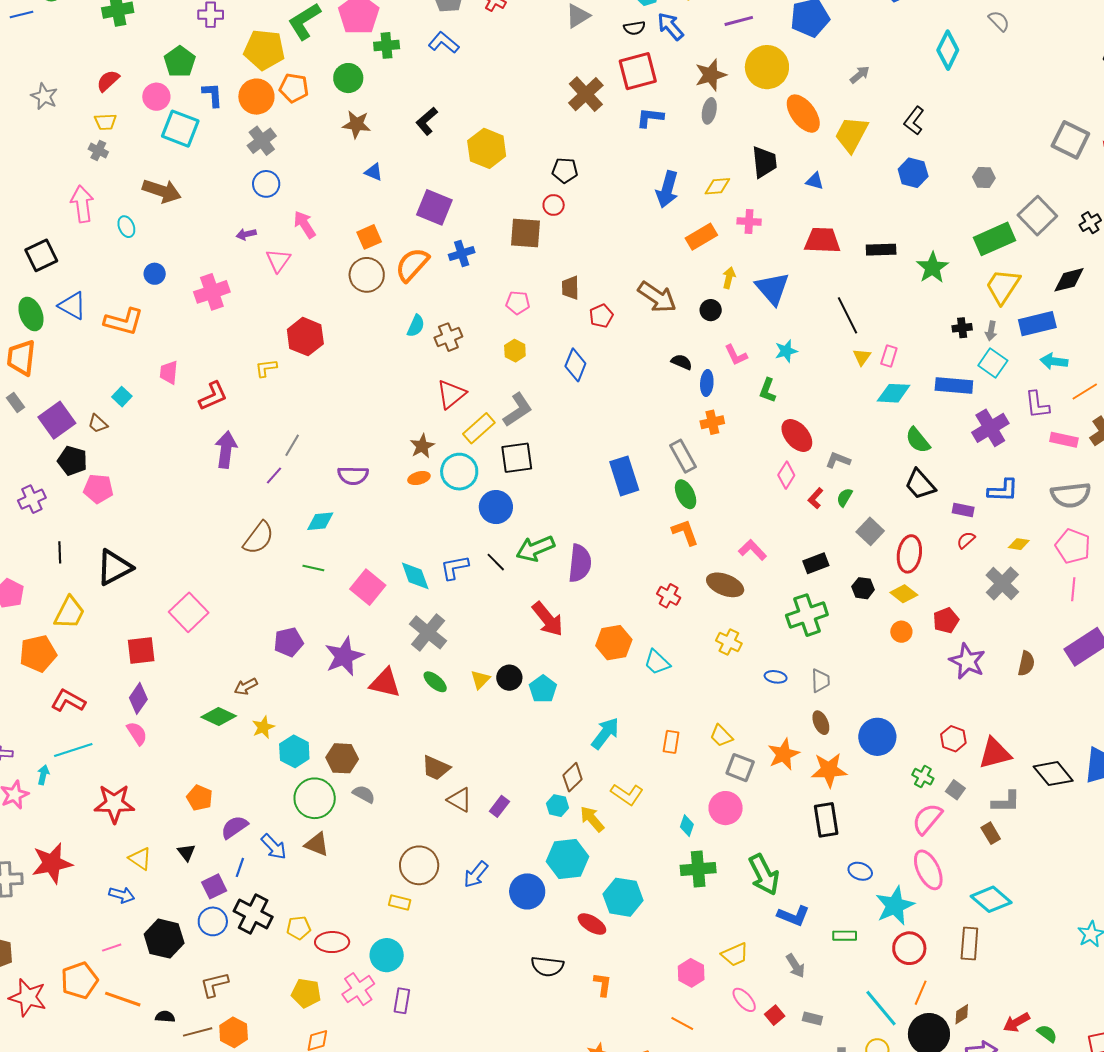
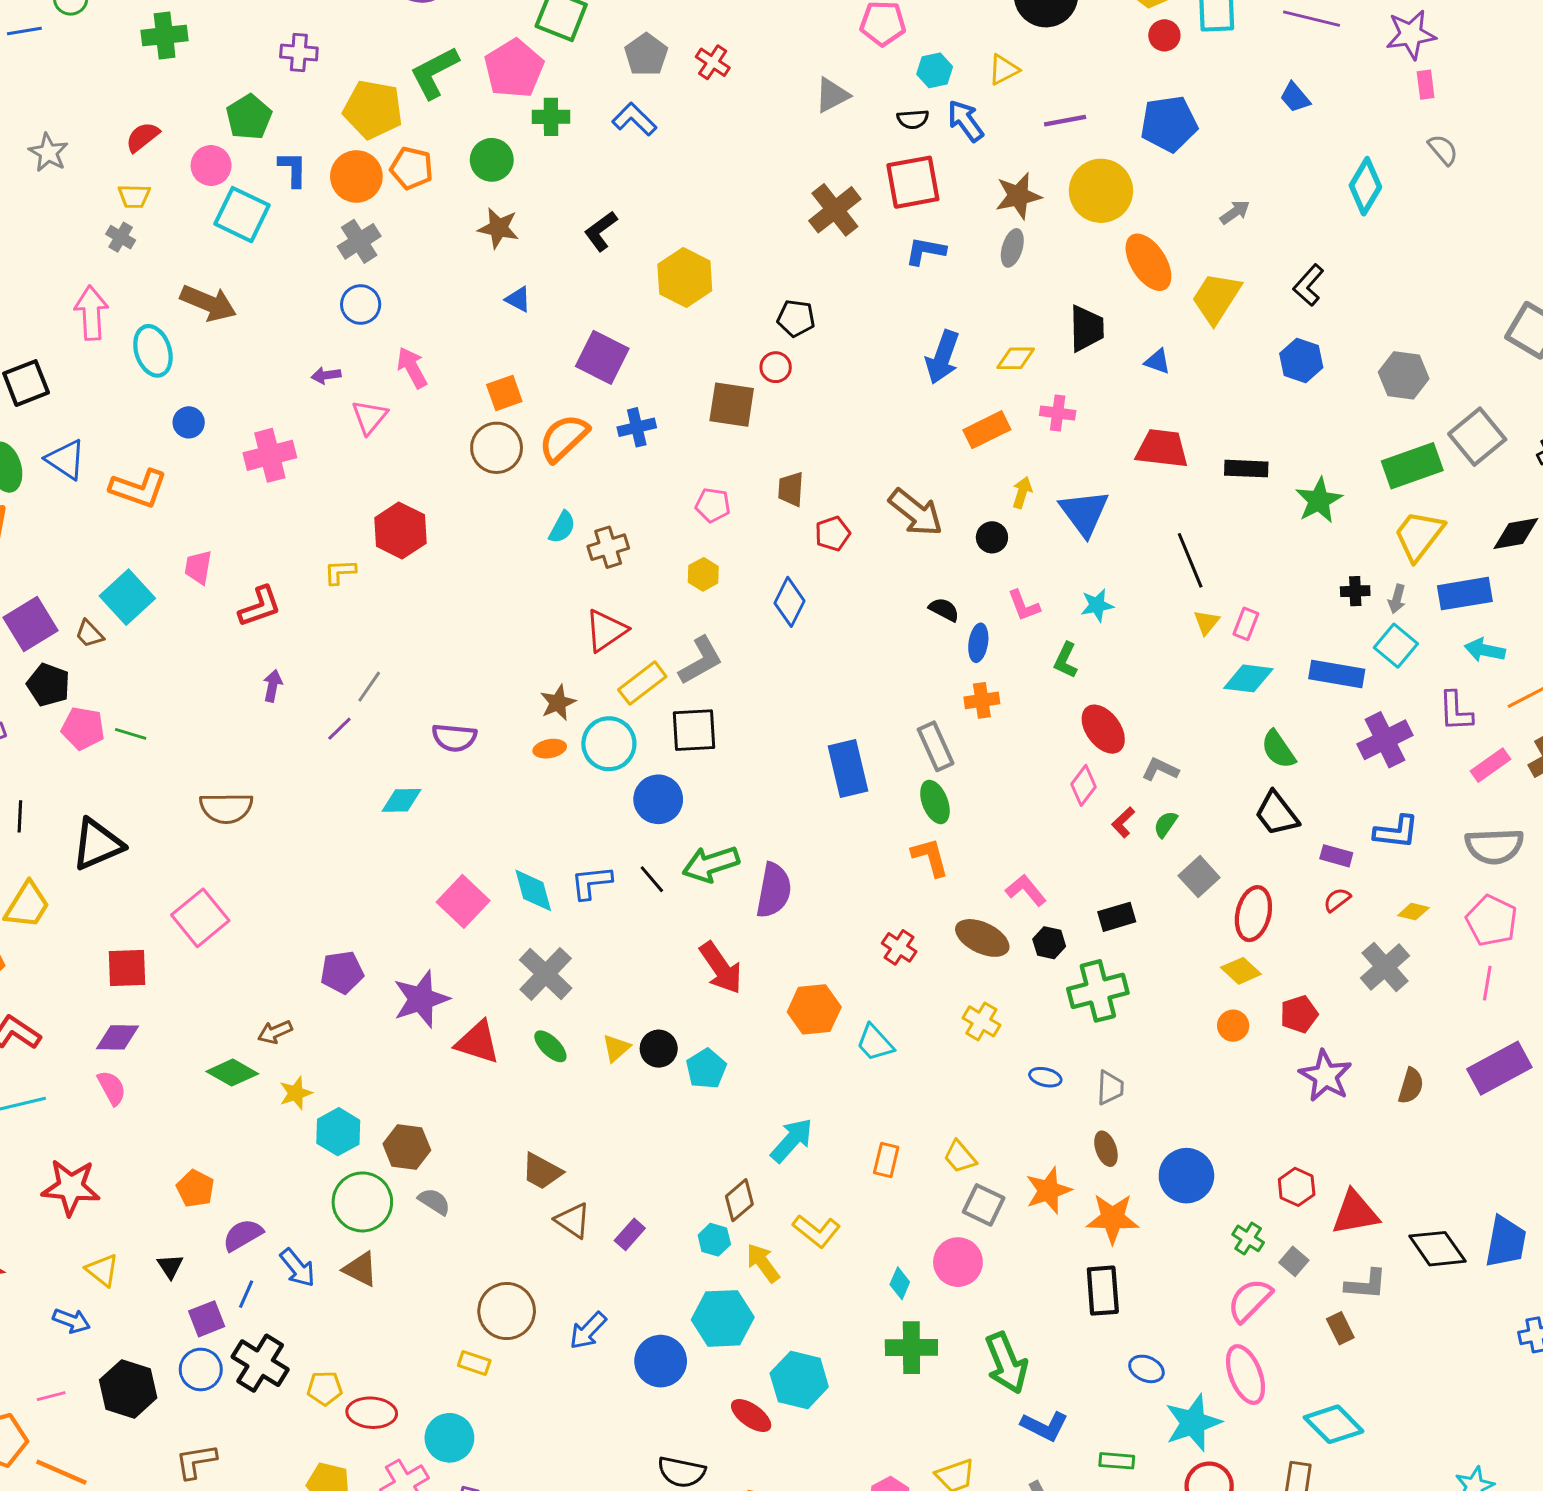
gray hexagon: (984, 177) -> (1404, 375), size x1.5
cyan ellipse: (126, 227) -> (153, 351), size x1.6
cyan square: (122, 397) -> (127, 597), size x1.8
pink rectangle: (1064, 440) -> (1491, 765), turned -52
purple arrow: (226, 450) -> (273, 686), size x0.6
brown semicircle: (259, 538) -> (226, 808), moved, turned 48
green line: (313, 568) -> (131, 734), moved
black hexagon: (863, 588) -> (1049, 943), moved
purple diamond: (138, 698) -> (118, 1037), turned 52

